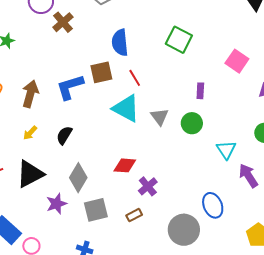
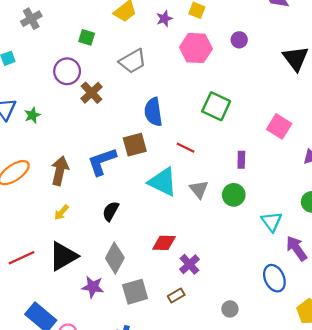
red line: (135, 78) -> (186, 148), moved, turned -30
black semicircle: (64, 135) -> (111, 211), moved
purple star: (56, 204) -> (93, 287), turned 30
blue ellipse: (213, 205) -> (274, 278), moved
gray circle: (184, 230) -> (230, 309), size x0.5

